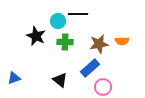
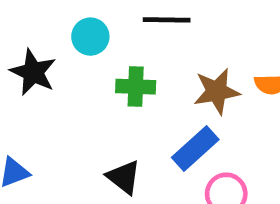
cyan circle: (58, 21) -> (90, 37), moved
black star: (36, 36) -> (33, 72), moved

